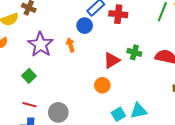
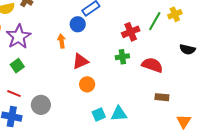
red cross: (118, 14) -> (131, 32), moved, turned -36
purple star: (41, 44) -> (19, 37), moved
green cross: (134, 52) -> (122, 57), turned -32
red triangle: (112, 60) -> (80, 61), moved

